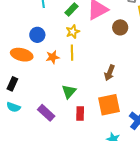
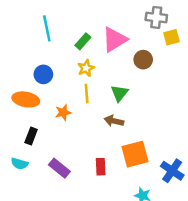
orange star: (53, 57) -> (63, 112), moved
brown arrow: (110, 73) -> (114, 121), moved, turned 84
black rectangle: (12, 84) -> (31, 136), moved
green triangle: (69, 92) -> (119, 93), moved

